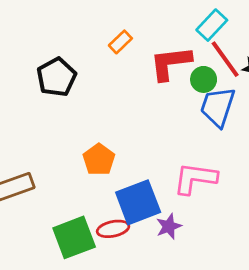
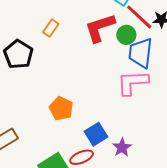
orange rectangle: (120, 42) -> (51, 28), moved
pink L-shape: (195, 178) -> (133, 83), moved
blue square: (138, 202) -> (96, 134), size x0.7

